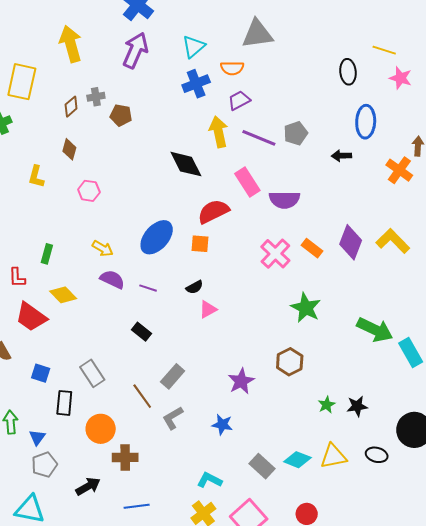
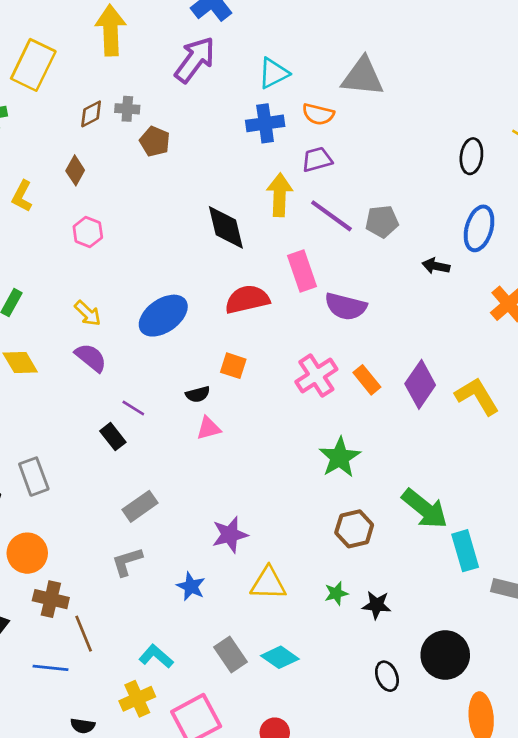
orange square: (200, 244) -> (233, 366), moved
purple line: (148, 288) -> (133, 408), moved
brown hexagon: (290, 362) -> (354, 529), moved
brown line: (142, 396) -> (84, 634), moved
black ellipse: (377, 455) -> (387, 676), turned 40
yellow triangle: (333, 456) -> (268, 583), moved

